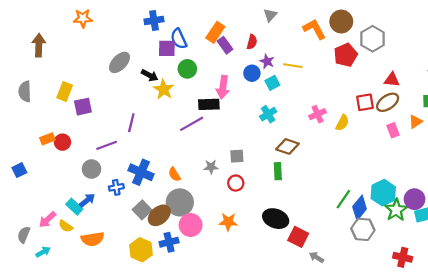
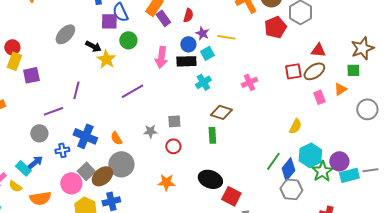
black rectangle: (209, 104) -> (186, 61), moved
yellow semicircle: (342, 123) -> (295, 126), moved
red circle: (62, 142) -> (12, 47), moved
pink circle: (191, 225) -> (71, 183), moved

